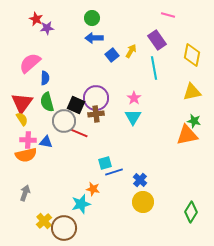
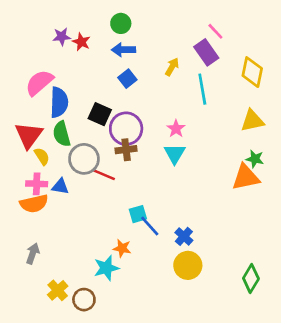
pink line: (168, 15) -> (215, 31), moved, turned 32
red star: (36, 19) -> (81, 42), moved
blue square: (112, 55) -> (127, 79), moved
blue semicircle: (45, 78) -> (59, 102), size x1.6
black square: (76, 105) -> (100, 114), moved
yellow semicircle: (22, 119) -> (42, 156), moved
blue line: (114, 172) -> (150, 226), turned 66
brown circle: (64, 228) -> (84, 300), size x0.7

